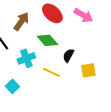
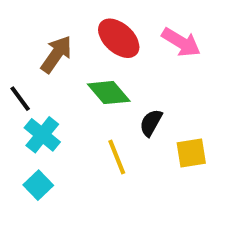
cyan cross: (26, 58) -> (42, 135), moved, turned -30
yellow line: (51, 72) -> (117, 157), turned 42

